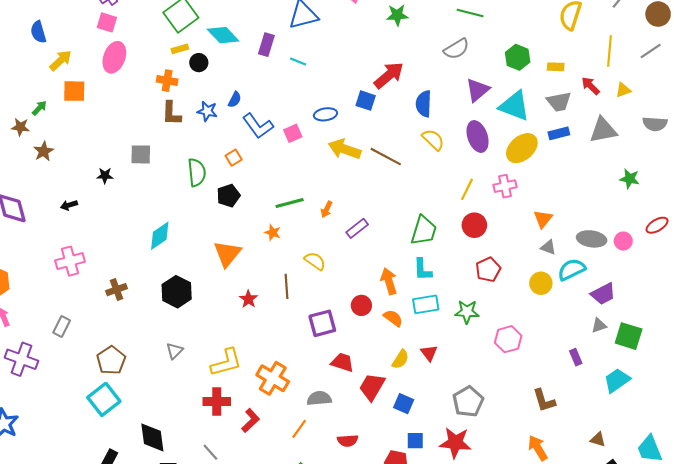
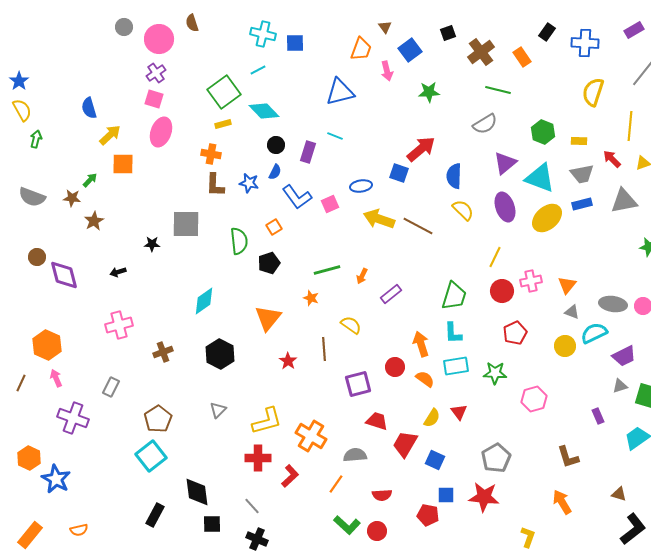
purple rectangle: (266, 45) -> (308, 152), moved
black circle: (199, 63) -> (276, 145), moved
gray square: (141, 154) -> (186, 224), size x1.4
pink cross: (505, 186) -> (531, 281), moved

